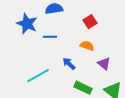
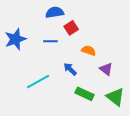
red square: (90, 22) -> (71, 28), moved
blue star: (27, 24) -> (15, 39), moved, turned 30

